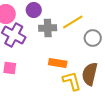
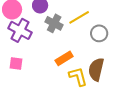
gray cross: (48, 28) -> (54, 23), turned 30
orange rectangle: (58, 63) -> (64, 58), turned -42

